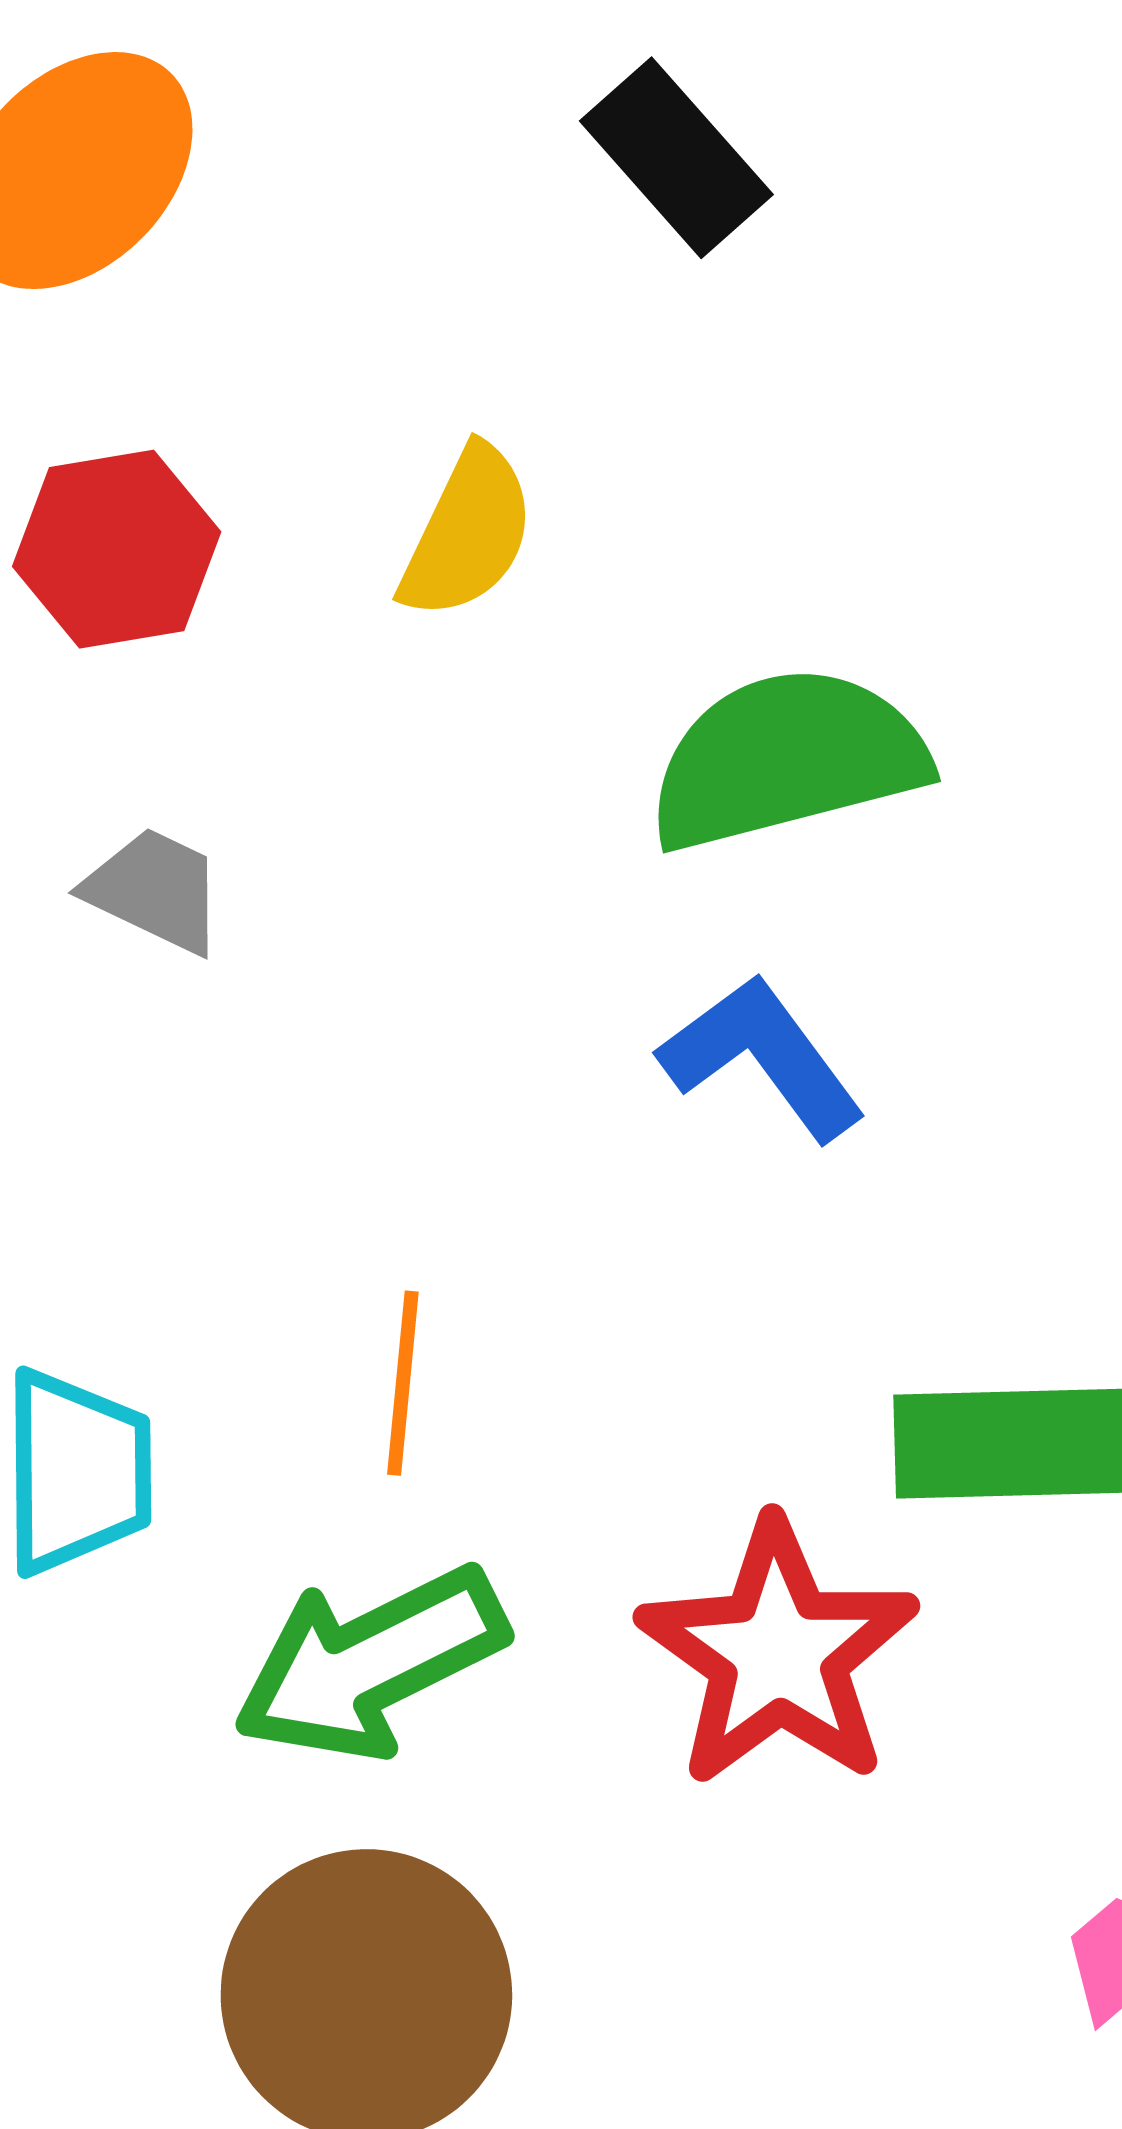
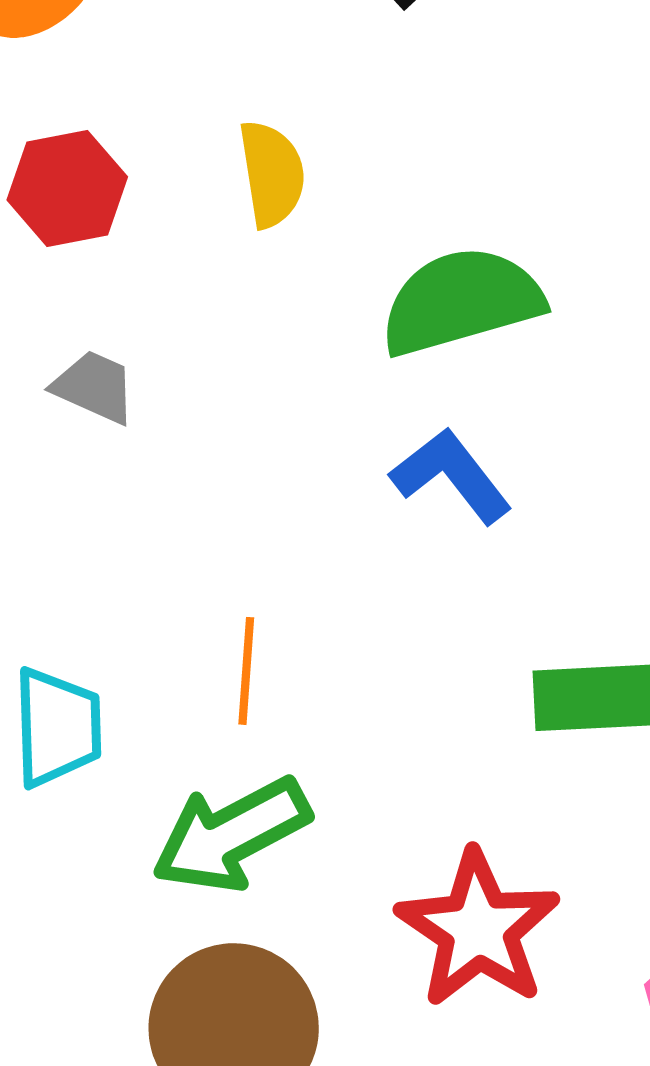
yellow semicircle: (468, 533) -> (272, 174), turned -33
red star: (778, 1654) -> (478, 929), moved

